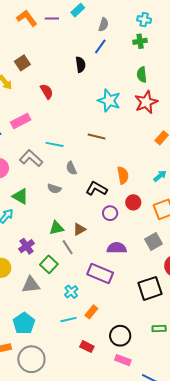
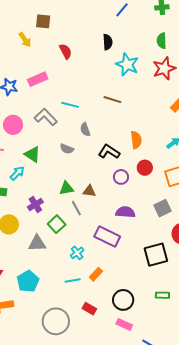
brown square: (22, 63) -> (43, 21), turned 35
black semicircle: (80, 65) -> (108, 42), moved
brown triangle: (79, 229) -> (89, 191), turned 32
gray circle: (31, 359) -> (56, 321), moved

